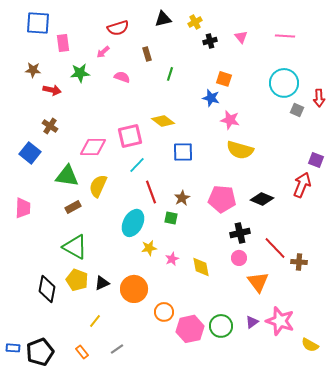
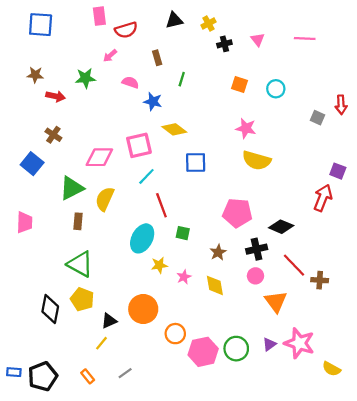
pink rectangle: (63, 43) -> (99, 16), moved
cyan circle: (284, 83) -> (276, 89), moved, size x0.6
blue star: (211, 98) -> (153, 102), moved
green triangle: (67, 176) -> (72, 188), turned -35
brown star: (182, 198) -> (218, 252), moved
black diamond: (262, 199) -> (281, 227), moved
brown rectangle: (73, 207) -> (78, 221), turned -56
black triangle: (102, 283) -> (109, 321), moved

